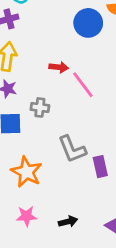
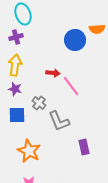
gray cross: (40, 107) -> (39, 103), turned 32
gray L-shape: (72, 149) -> (59, 121), moved

